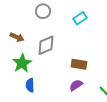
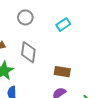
gray diamond: (46, 45) -> (28, 52), turned -60

